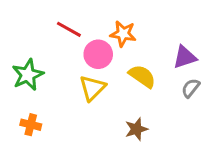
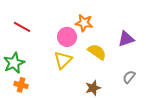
red line: (69, 29) -> (22, 27), moved
green star: (28, 75) -> (14, 63), moved
gray semicircle: (191, 88) -> (129, 77), moved

